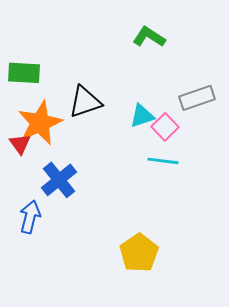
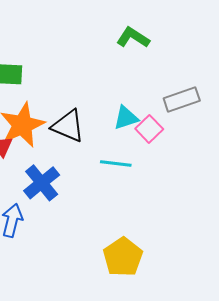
black triangle: (85, 102) -> (68, 126), moved, turned 42
cyan line: (163, 161) -> (116, 164), moved

